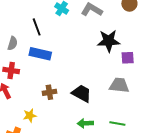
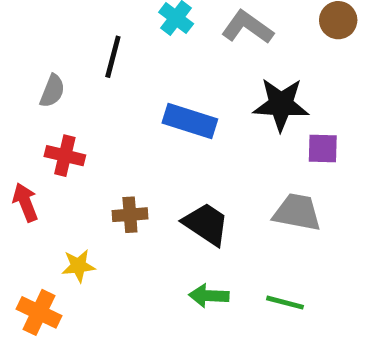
black line: (37, 27) -> (113, 57), turned 30
blue rectangle: (40, 54) -> (190, 121), moved
red cross: (11, 70) -> (65, 156), moved

